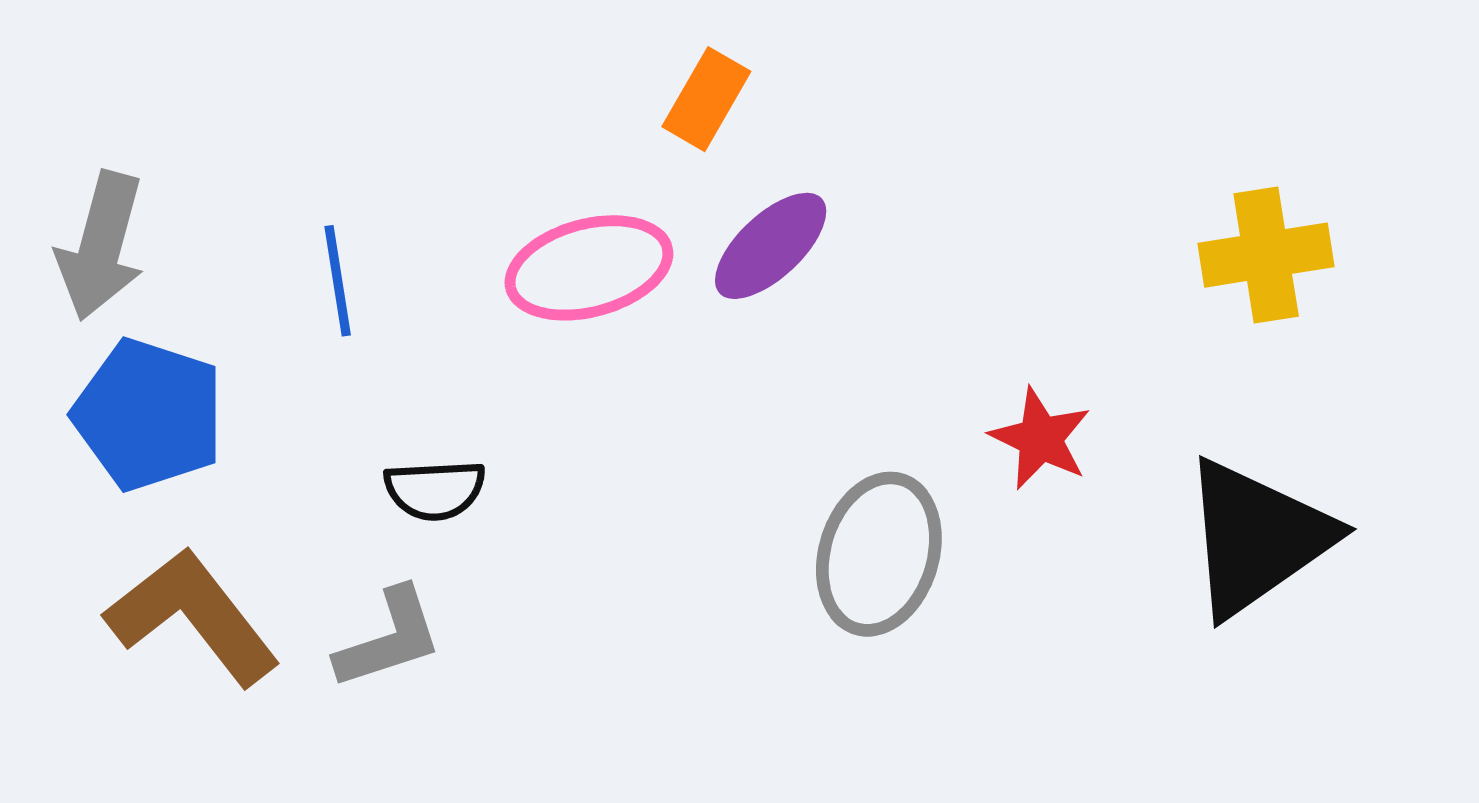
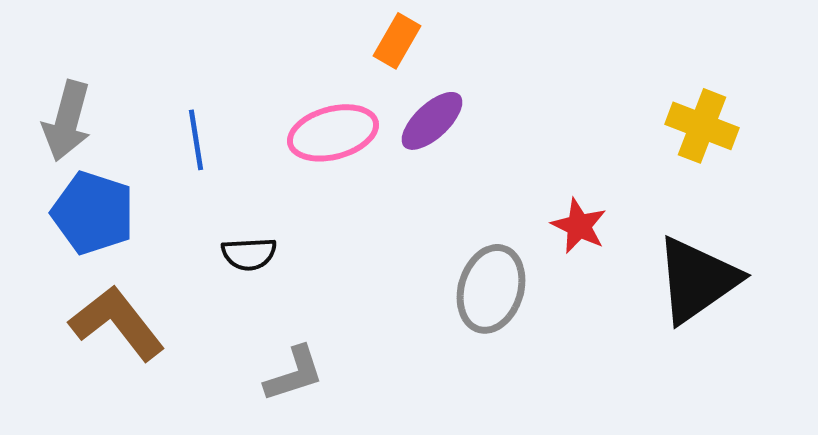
yellow cross: (1266, 255) -> (702, 126), turned 30
gray L-shape: (389, 639) -> (294, 374), moved

